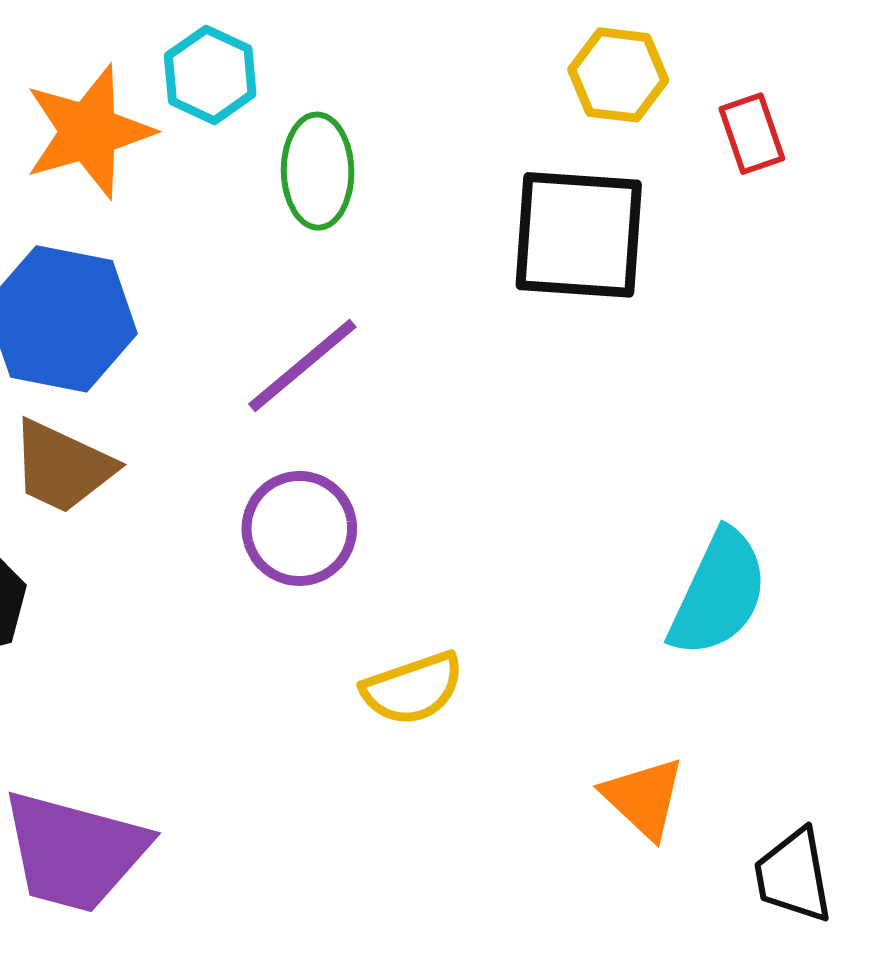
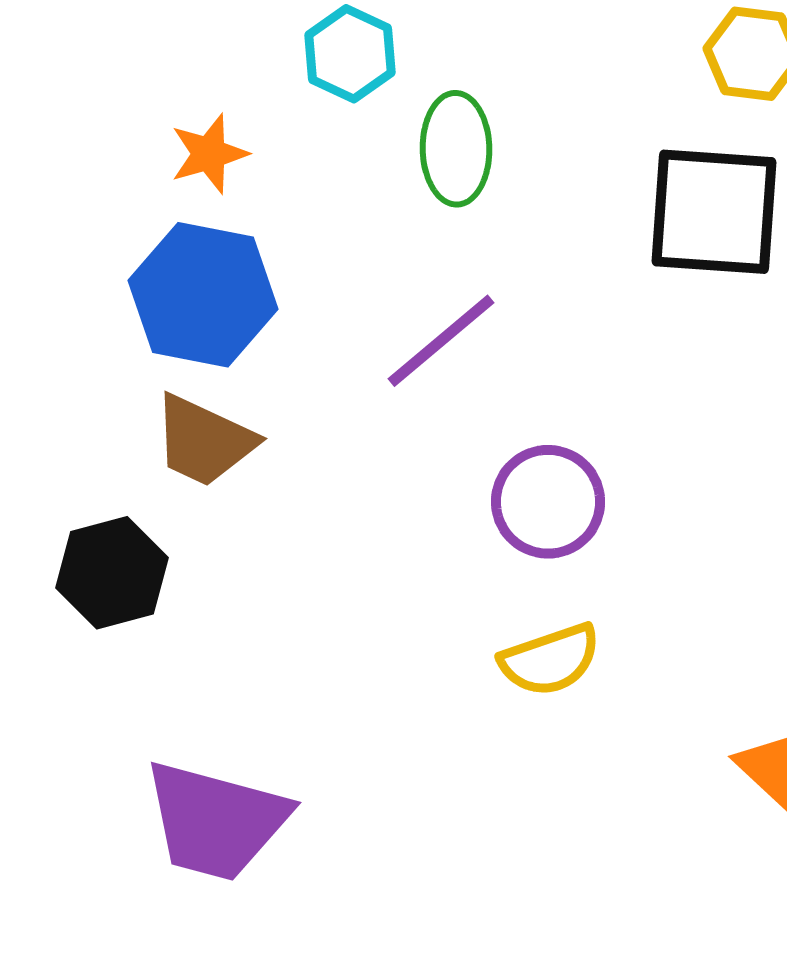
orange star: (89, 132) -> (209, 154), moved, size x0.6
purple circle: (299, 528) -> (548, 502), moved

